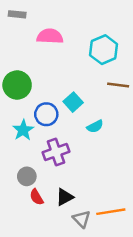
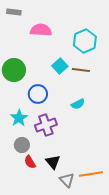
brown line: (118, 85) -> (81, 70), moved
cyan square: (73, 102) -> (60, 66), moved
cyan star: (23, 130) -> (19, 118), moved
black triangle: (65, 197) -> (53, 162), turned -42

